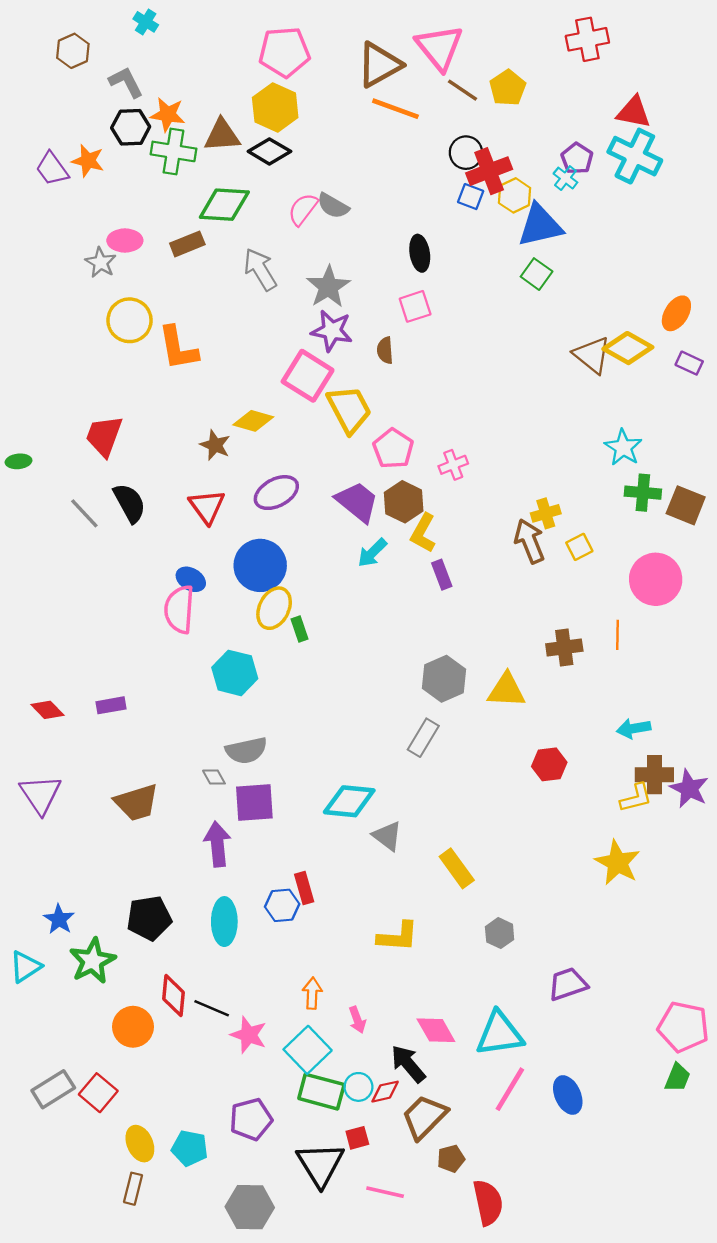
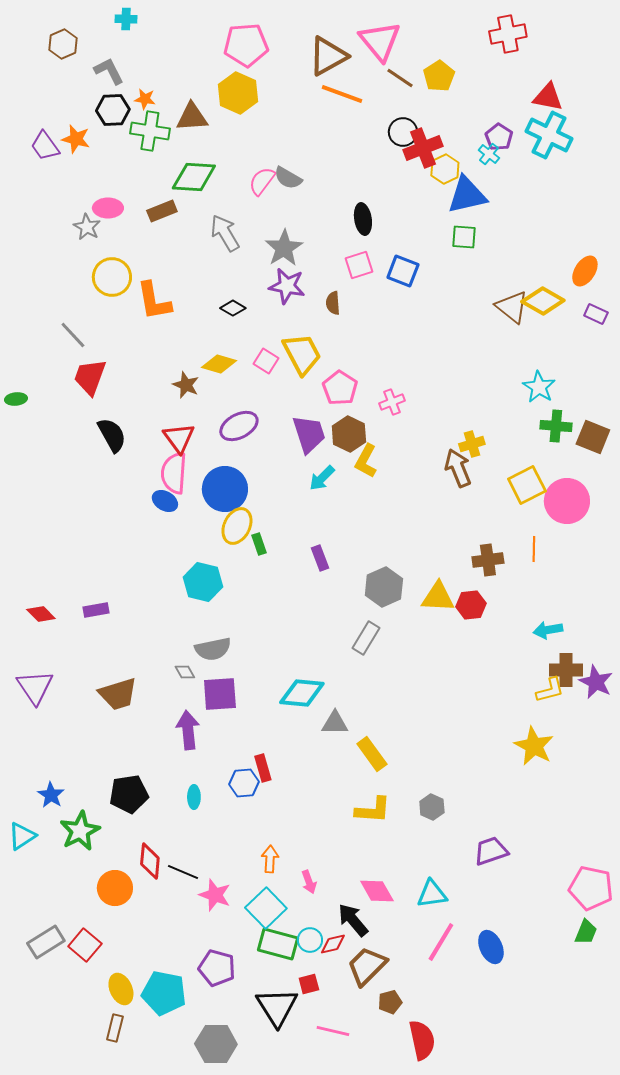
cyan cross: (146, 22) -> (126, 19), turned -30
orange star: (168, 114) -> (145, 99), size x0.7
black diamond: (269, 151) -> (233, 308), moved, size x0.7
blue square: (471, 197) -> (403, 271), moved, size x1.4
green square: (537, 274) -> (464, 237), turned -32
pink square: (308, 376) -> (266, 361), moved, size x0.6
purple trapezoid: (357, 502) -> (309, 434), turned 33
gray line: (84, 513) -> (73, 335), moved
yellow square: (579, 547) -> (527, 485), moved, size x1.6
purple rectangle: (442, 575) -> (320, 558), moved
pink semicircle: (179, 609) -> (174, 473), moved
red hexagon: (549, 764) -> (471, 605), moved
gray triangle: (387, 836) -> (335, 723), turned -36
yellow rectangle: (457, 868) -> (372, 754), moved
cyan ellipse: (224, 922) -> (194, 797), size x0.6
yellow L-shape: (398, 937) -> (373, 810), moved
cyan triangle: (500, 1034) -> (432, 894), size x0.7
purple pentagon: (251, 1119) -> (217, 968), turned 30
cyan pentagon: (190, 1148) -> (164, 993), size x1.4

